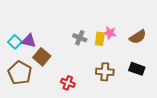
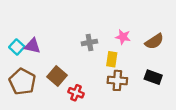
gray cross: (80, 38) -> (89, 42), turned -32
yellow rectangle: (100, 39) -> (112, 59), moved
brown square: (42, 57) -> (57, 76), moved

